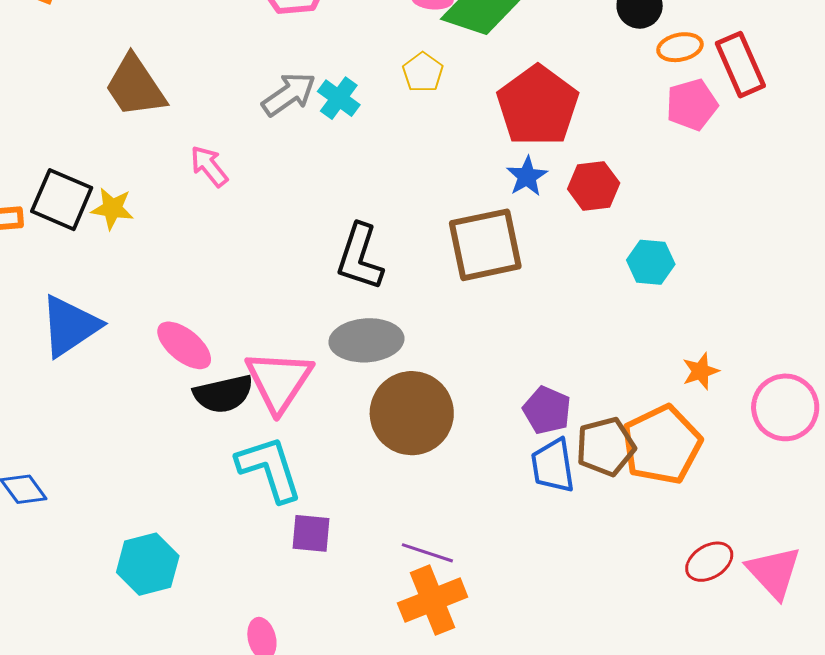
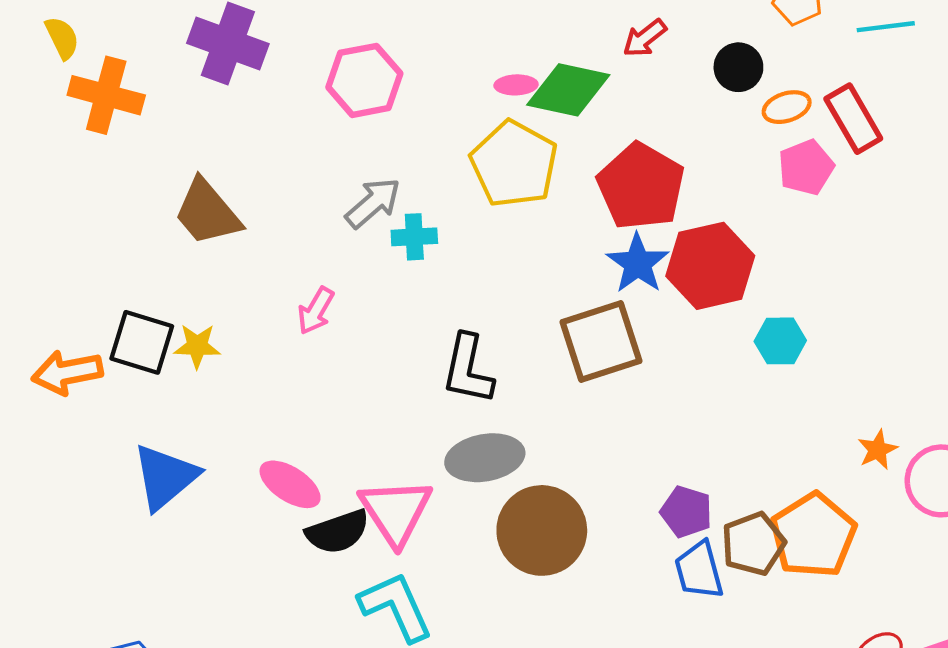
yellow pentagon: (423, 72) -> (514, 164), size x2.0
cyan cross: (339, 98) -> (414, 237), moved, turned -33
pink arrow: (209, 166) -> (316, 311), moved, turned -105
blue star: (527, 176) -> (638, 263), size x1.4
red hexagon: (594, 186) -> (710, 266), size x1.6
orange star: (701, 371) -> (878, 450), moved

